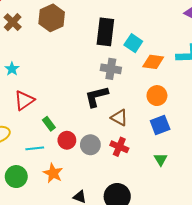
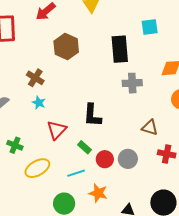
brown cross: (13, 22) -> (35, 78), moved
cyan square: (133, 43) -> (150, 27), moved, turned -30
black L-shape: (96, 96) -> (92, 115), moved, turned -60
red cross: (119, 147) -> (167, 154), moved

